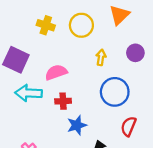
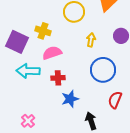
yellow cross: (46, 25) -> (43, 31), moved

